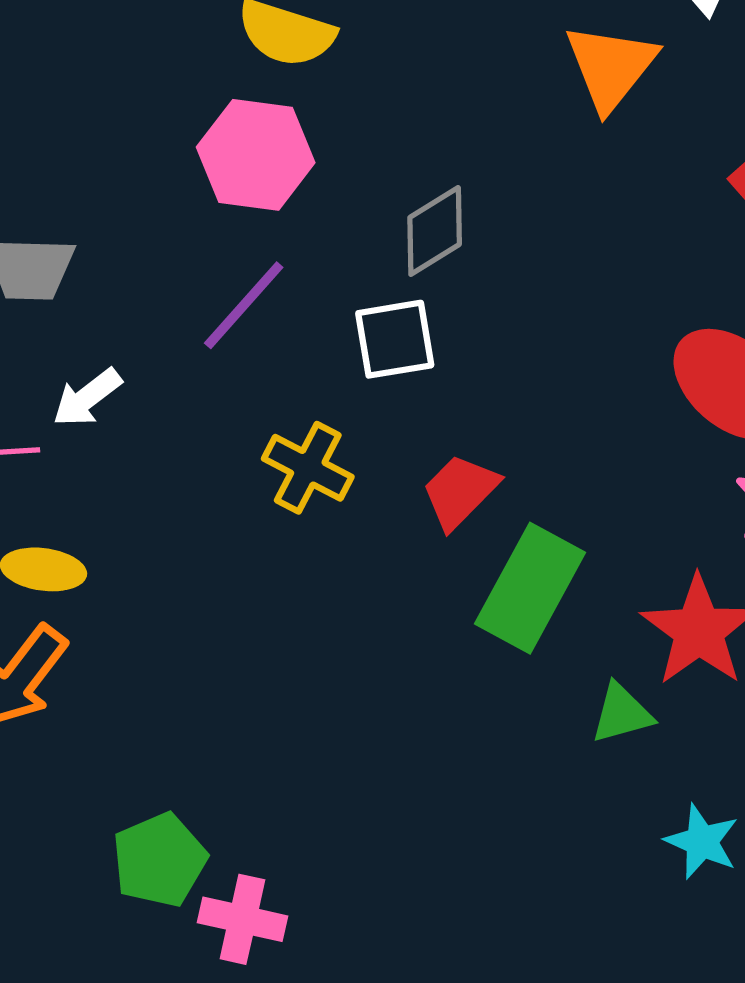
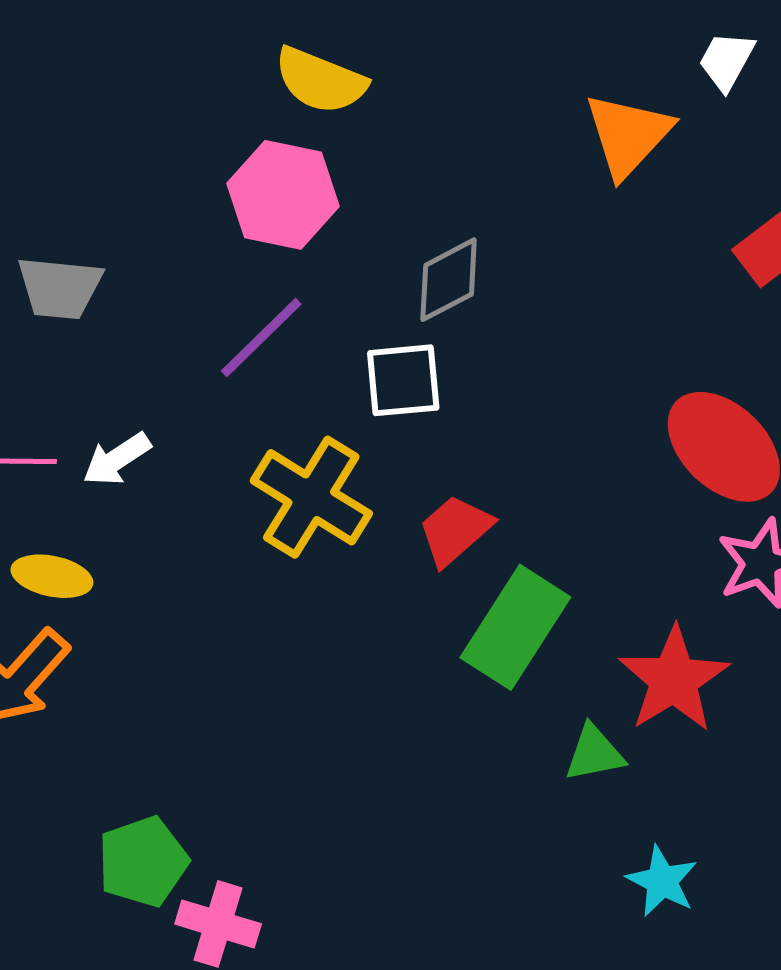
white arrow: (87, 398) -> (117, 459), moved
yellow cross: (308, 468) -> (311, 497), size x1.4

